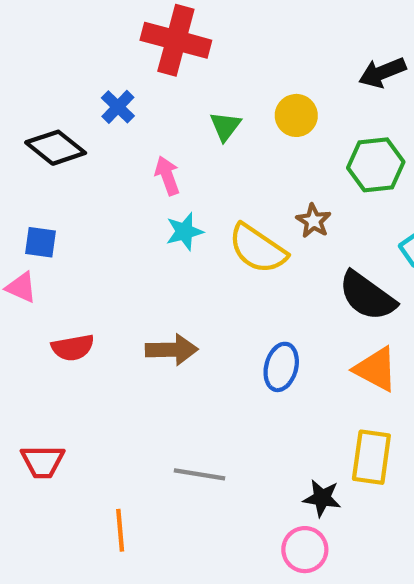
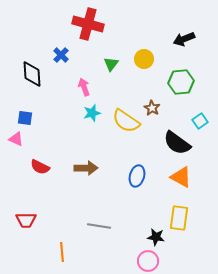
black diamond: (56, 148) -> (32, 74), turned 48
red semicircle: (73, 348) -> (40, 167), turned 36

